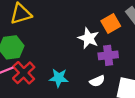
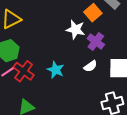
purple cross: (108, 55) -> (96, 41), turned -36
cyan star: (59, 78) -> (56, 70), turned 30

